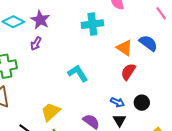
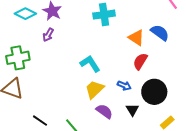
blue arrow: (117, 102) -> (124, 86), moved
black circle: (142, 103) -> (154, 92), size x1.6
yellow trapezoid: (51, 112) -> (94, 89), moved

